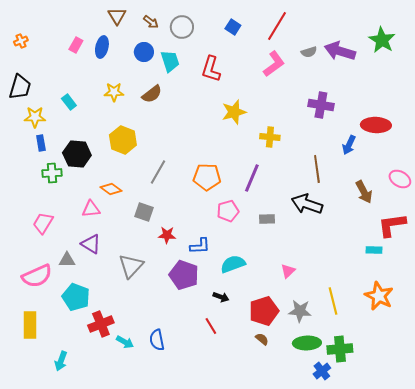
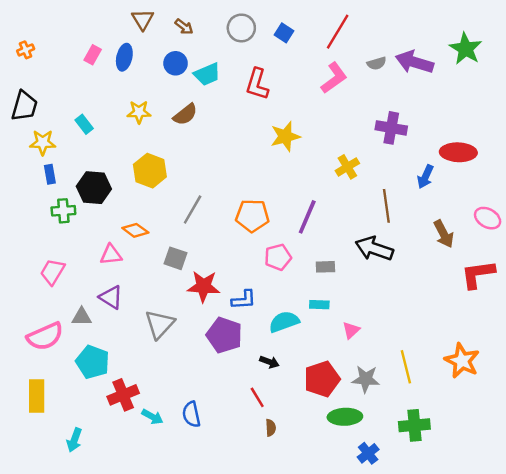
gray circle: (182, 27) -> (241, 28), moved
cyan trapezoid: (170, 61) -> (207, 74), turned 85
yellow cross: (270, 137) -> (347, 167), moved, turned -36
red star: (167, 235) -> (204, 286), size x1.5
cyan rectangle: (374, 250) -> (319, 305), moved
brown semicircle: (262, 339) -> (271, 428), moved, turned 48
green ellipse: (307, 343) -> (345, 417), moved
blue cross: (322, 371) -> (368, 453), moved

